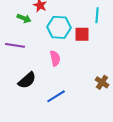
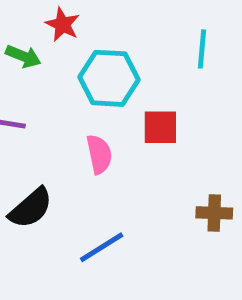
red square: (82, 34) -> (160, 127), moved
brown cross: (102, 82) -> (214, 213), turned -32

